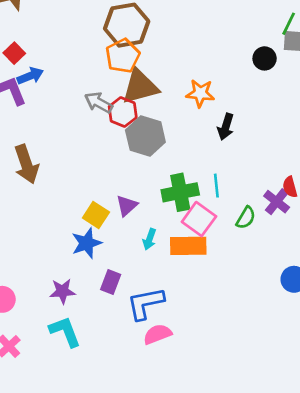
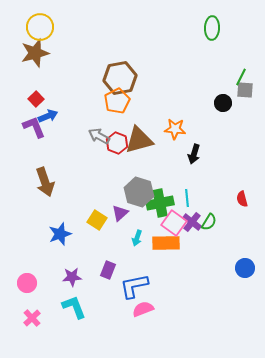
brown triangle: (140, 87) -> (139, 140), moved
gray hexagon: (145, 136) -> (139, 192), moved
purple cross: (277, 202) -> (192, 222), moved
blue star: (87, 243) -> (60, 234), moved

